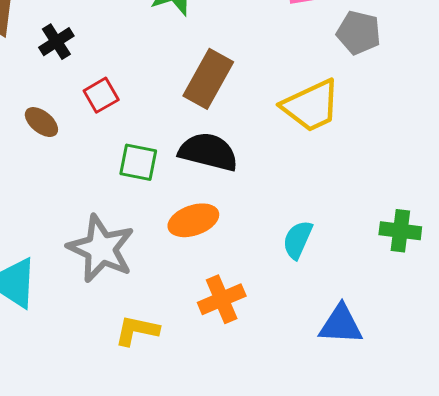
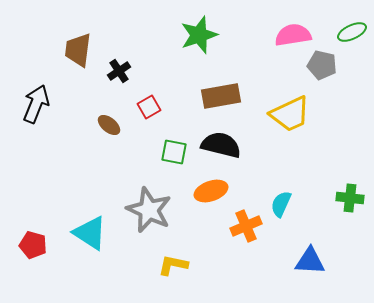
brown rectangle: (208, 79) -> (221, 96), turned 51
orange cross: (222, 299) -> (246, 226), moved

